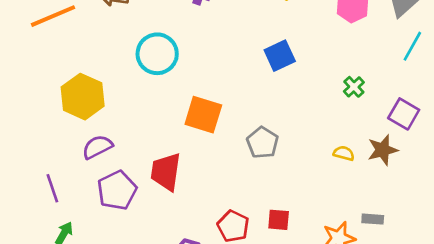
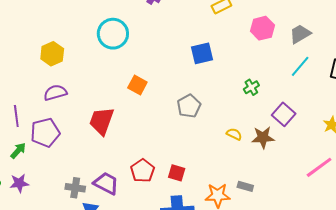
yellow hexagon: (83, 97) -> (52, 54), size x0.7
orange square: (203, 115) -> (137, 85), size x0.7
gray pentagon: (263, 143) -> (189, 106), moved
purple pentagon: (117, 190) -> (45, 133), moved

